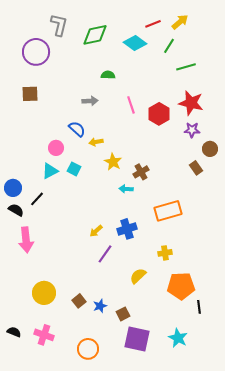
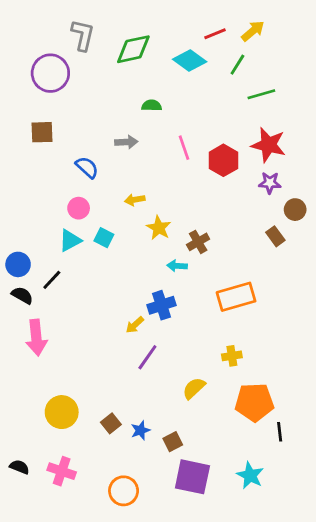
blue semicircle: (77, 129) -> (87, 167), moved
blue cross: (127, 229) -> (162, 305), moved

